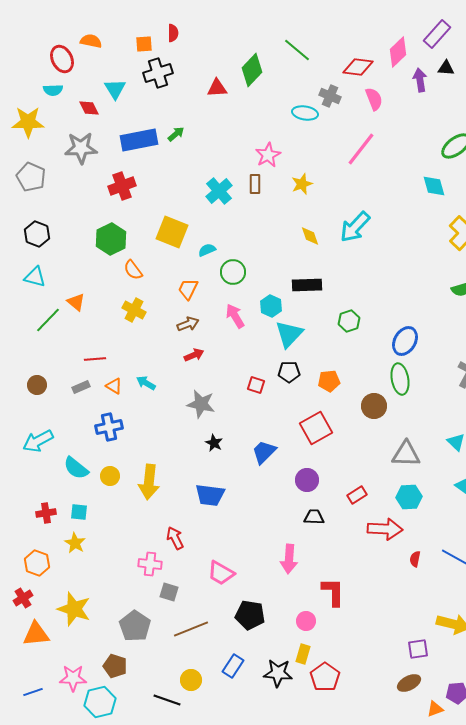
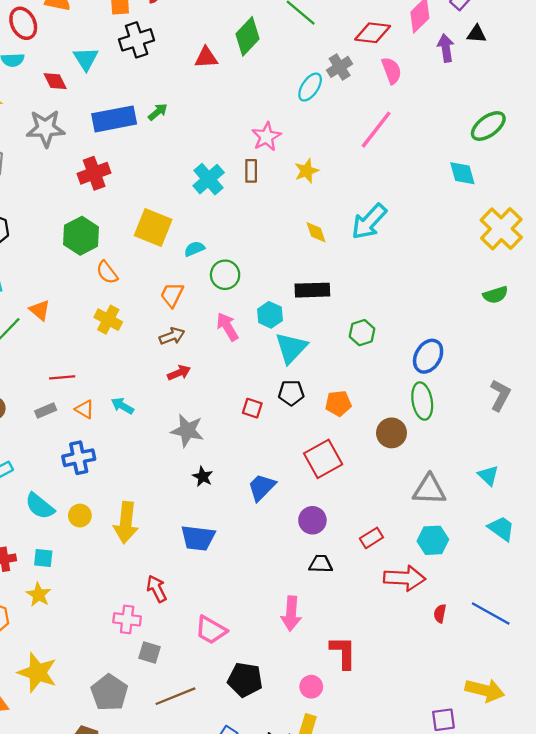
gray cross: (330, 96) -> (340, 67), turned 35
cyan ellipse: (305, 113) -> (310, 87), turned -65

